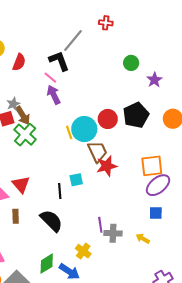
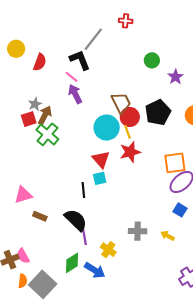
brown arrow: (23, 115) -> (45, 115), turned -120
yellow line: (69, 132) -> (127, 132), moved
brown trapezoid: (97, 152) -> (121, 103), moved
red star: (107, 166) -> (130, 152), moved
red triangle: (21, 184) -> (101, 159), moved
blue square: (156, 213) -> (180, 210), turned 32
brown rectangle: (16, 216) -> (40, 216), turned -64
purple line: (100, 225) -> (84, 237), moved

